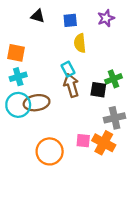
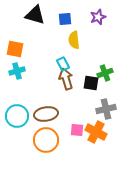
black triangle: (38, 16) -> (35, 15), size x1.5
brown ellipse: (37, 103) -> (46, 114), moved
cyan circle: (18, 105) -> (17, 116), moved

